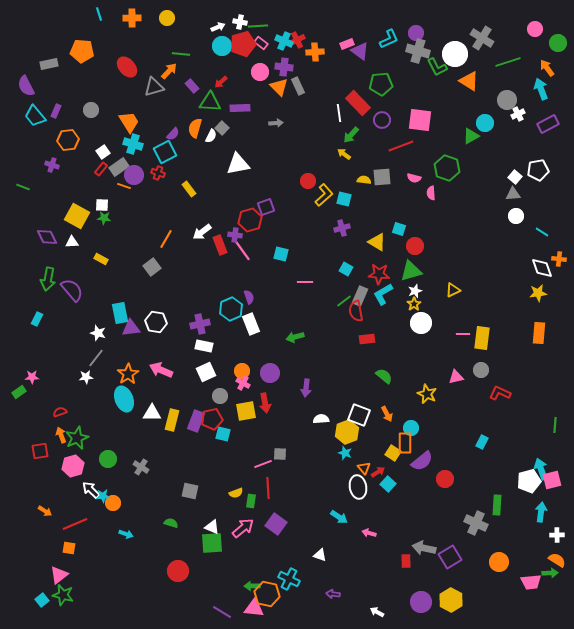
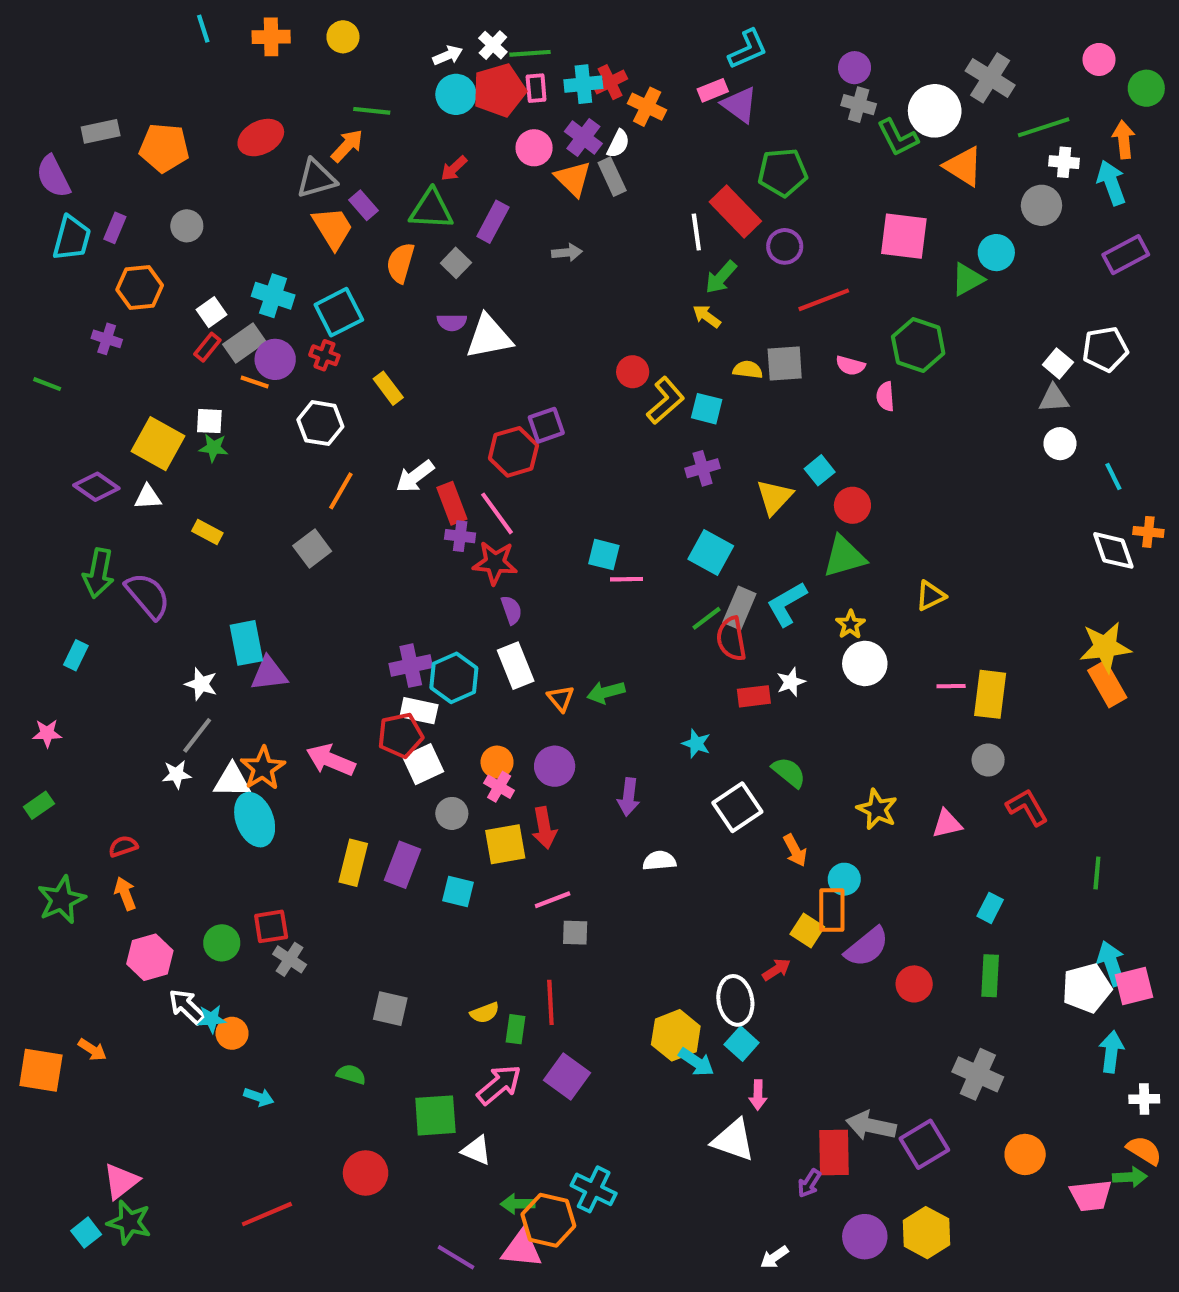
white cross: (240, 22) -> (493, 45), turned 32
cyan L-shape: (389, 39) -> (748, 49), moved
cyan cross: (284, 41) -> (583, 84), turned -30
pink rectangle: (261, 43) -> (536, 88), turned 48
orange pentagon: (82, 51) -> (164, 148), moved
gray cross: (418, 51) -> (859, 105), size x0.7
orange cross: (315, 52) -> (647, 107), turned 30
red ellipse: (127, 67) -> (261, 138), turned -75
purple cross: (284, 67) -> (583, 138), turned 30
orange arrow: (547, 68) -> (1124, 140), turned 30
purple rectangle: (192, 86) -> (364, 205), moved
purple rectangle: (240, 108) -> (493, 222), turned -60
white cross: (518, 114) -> (1064, 162), moved, turned 32
cyan trapezoid: (35, 116) -> (72, 238), turned -125
pink square: (420, 120) -> (904, 236), moved
orange trapezoid: (129, 122) -> (333, 228), moved
purple semicircle: (173, 134) -> (452, 322), moved, turned 48
white semicircle: (211, 136) -> (618, 144), moved
cyan square: (399, 229) -> (820, 470), turned 32
cyan line: (542, 232) -> (1113, 477), turned 32
purple cross: (235, 235) -> (460, 536), moved
purple diamond: (47, 237) -> (96, 487), turned -30
yellow triangle: (377, 242) -> (774, 497), turned 42
cyan square: (281, 254) -> (604, 555), moved
cyan square: (346, 269) -> (711, 553), size x1.5
red star: (379, 274) -> (495, 563), moved
white star: (415, 291) -> (791, 682), moved
yellow star: (538, 293) -> (1105, 647), moved, size x1.4
cyan hexagon: (231, 309) -> (454, 678), moved
white hexagon: (156, 322) -> (320, 423), moved
orange rectangle: (539, 333) -> (1107, 684), turned -35
pink star: (32, 377) -> (47, 733), moved
pink triangle: (456, 377) -> (947, 824), moved
red L-shape: (500, 393) -> (1027, 807), turned 35
white triangle: (152, 413) -> (232, 781), moved
white square: (359, 415) -> (737, 807), moved, turned 35
red pentagon: (212, 419) -> (400, 735), moved
green line: (555, 425) -> (1097, 873), moved
yellow hexagon: (347, 432) -> (676, 1035), moved
green star: (77, 438) -> (61, 900), moved
red square: (40, 451) -> (271, 926), moved
cyan star: (345, 453) -> (696, 744), moved
pink line: (263, 464) -> (553, 900), moved
orange triangle: (364, 468) -> (561, 698), moved
cyan square: (388, 484) -> (742, 1044), moved
green rectangle: (497, 505) -> (990, 976), moved
red line: (75, 524) -> (267, 1214), moved
white triangle: (212, 527) -> (477, 1150), moved
pink arrow: (369, 533) -> (758, 1095), turned -104
orange square: (69, 548) -> (41, 1070), moved, size x1.6
white triangle: (320, 555) -> (733, 1140), moved, size x1.6
red rectangle: (406, 561) -> (834, 1152), size x1.6
purple arrow: (333, 594) -> (809, 1183), moved, turned -64
white arrow: (377, 612) -> (774, 1257), turned -64

